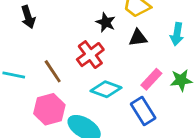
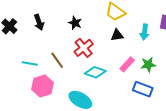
black star: (106, 22) -> (75, 23), moved
pink hexagon: (49, 109) -> (43, 86), moved
blue rectangle: (143, 111) -> (143, 89), moved, turned -36

